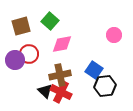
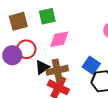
green square: (50, 21) -> (47, 16), turned 36
black triangle: (45, 91) -> (42, 67), moved, turned 42

